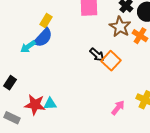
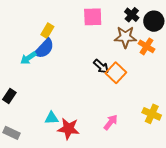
brown star: (120, 27) -> (125, 37), turned -30
red star: (35, 105) -> (68, 129), moved
pink arrow: (118, 108) -> (111, 122), moved

